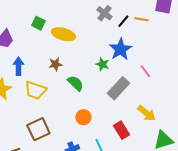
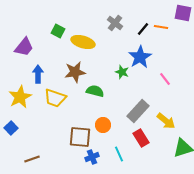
gray cross: (104, 13) -> (115, 23), moved
brown star: (55, 64) -> (75, 72), size x1.5
green semicircle: (75, 83) -> (95, 91), turned -30
gray rectangle: (118, 88) -> (138, 111), moved
brown square: (38, 129) -> (80, 137), moved, turned 30

